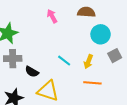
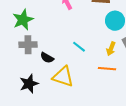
yellow arrow: (88, 62) -> (111, 49), moved

